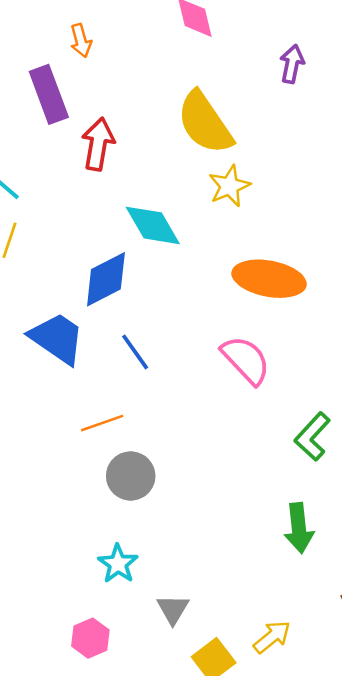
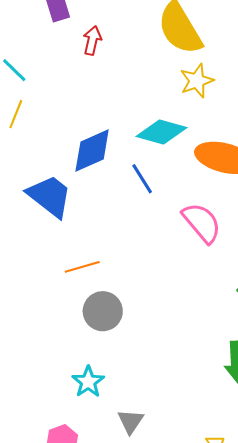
red arrow: (98, 144) -> (92, 40), size x0.7
cyan diamond: (153, 225) -> (162, 132), moved, turned -48
blue line: (135, 352) -> (142, 179), moved

